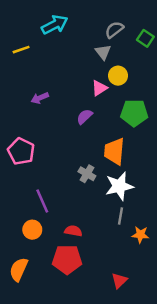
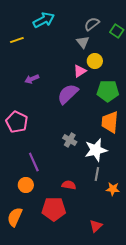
purple semicircle: (84, 117) -> (68, 94), size x1.6
orange trapezoid: (114, 151) -> (110, 122), moved
red semicircle: (73, 231) -> (69, 185), moved

